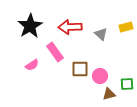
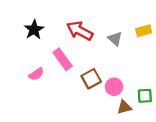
black star: (30, 26) -> (34, 30), size x0.7
red arrow: (70, 27) -> (80, 31), turned 30
brown square: (80, 69) -> (91, 79), turned -30

